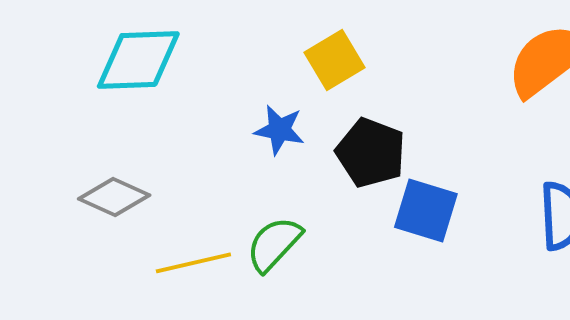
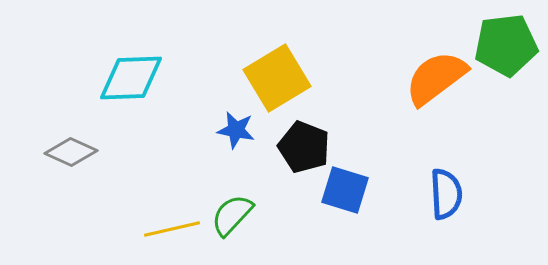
yellow square: (334, 60) -> (277, 78), size x1.5
gray diamond: (114, 197) -> (71, 152), moved

